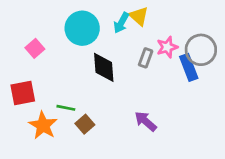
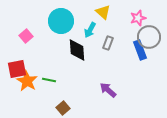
cyan arrow: (121, 23) -> (90, 30), moved
pink star: (167, 47) -> (138, 18), moved
brown square: (85, 124) -> (63, 108), moved
orange star: (43, 125) -> (27, 81), moved

